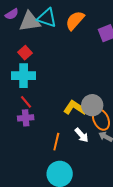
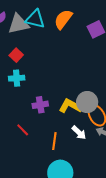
cyan cross: (24, 76) -> (17, 78), size x0.7
red line: (26, 102) -> (23, 130), moved
purple cross: (26, 118) -> (40, 105), moved

